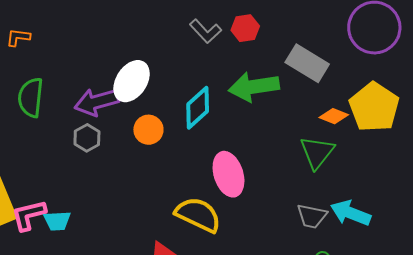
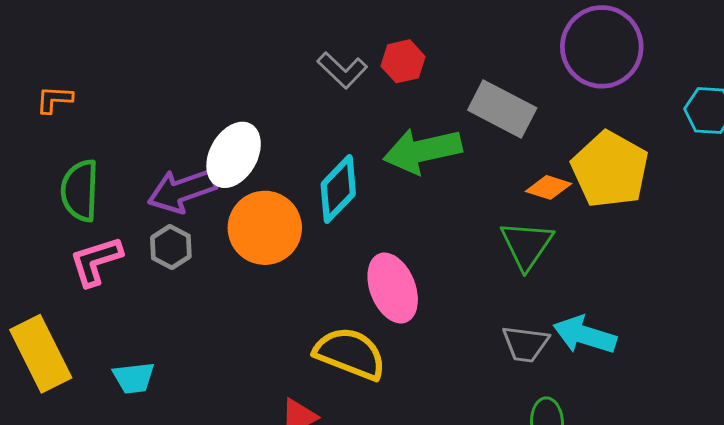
orange circle: (148, 130) -> (265, 228), size x1.6
pink L-shape: (29, 215) -> (96, 261), moved

